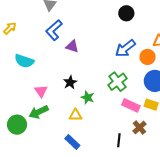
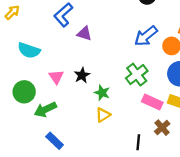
pink triangle: (41, 91) -> (56, 77), moved
yellow triangle: (75, 115) -> (103, 115), moved, turned -32
green circle: (17, 125) -> (24, 92), moved
blue rectangle: (72, 142) -> (55, 141), moved

